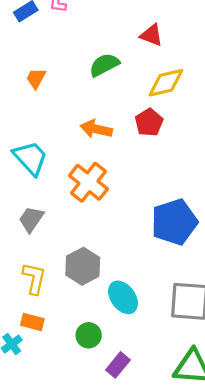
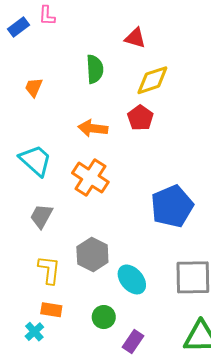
green semicircle: (104, 65) -> (95, 69), turned 120

